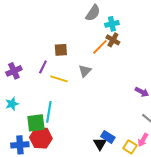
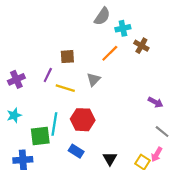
brown cross: (113, 40) -> (141, 46), moved
blue rectangle: (108, 137) -> (76, 151), moved
red hexagon: (41, 138) -> (83, 120), moved

